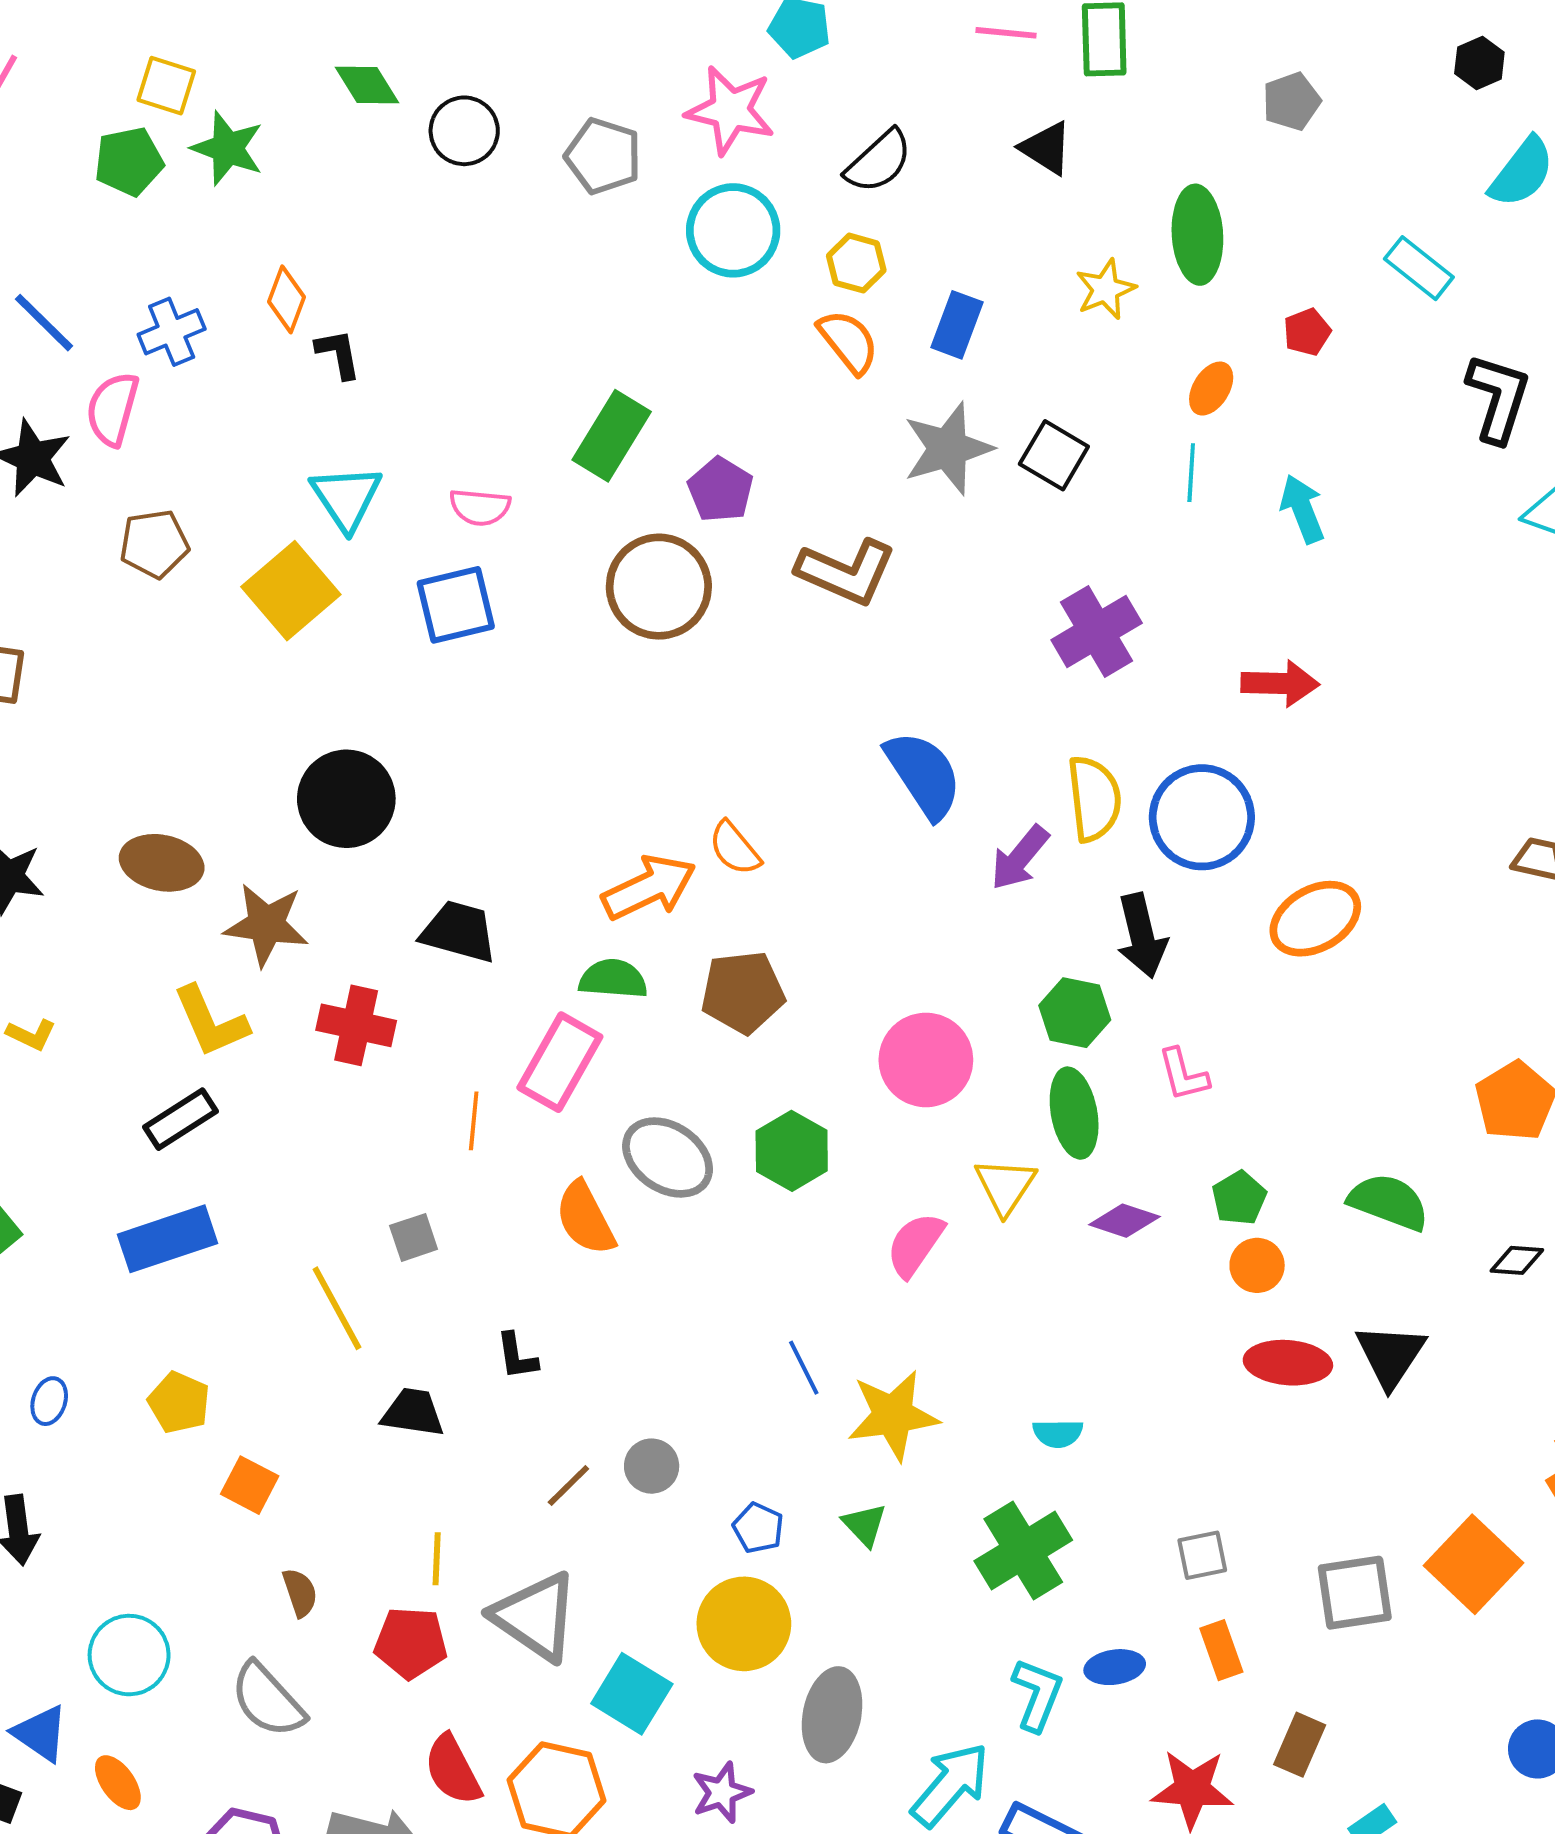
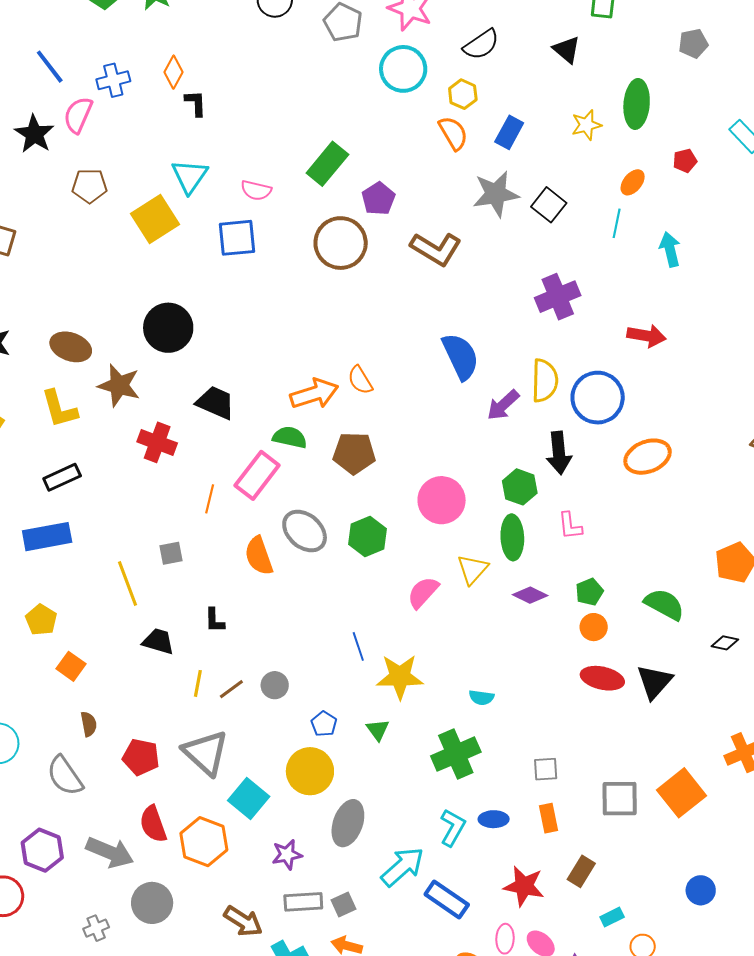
yellow L-shape: (211, 1022) -> (59, 409), moved
yellow line: (437, 1559) -> (198, 683), moved

